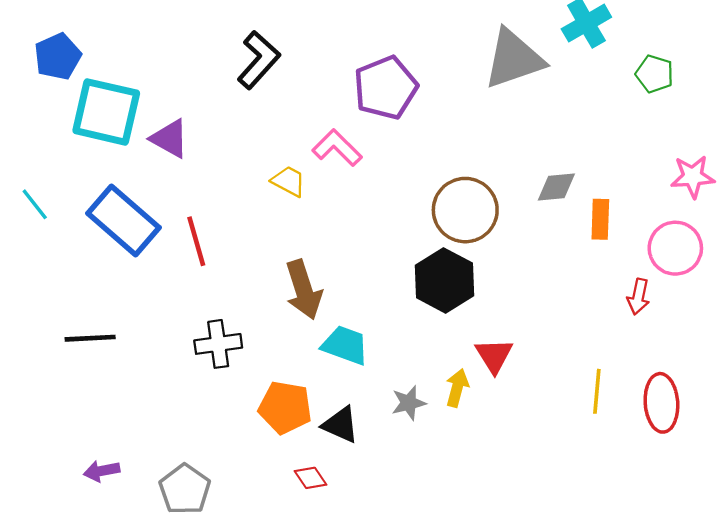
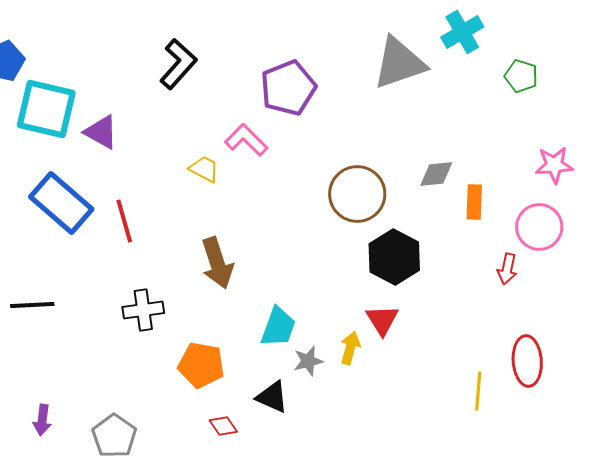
black hexagon: (444, 280) -> (394, 257), moved
cyan trapezoid: (345, 345) -> (278, 327), moved, turned 90
yellow line: (597, 391) -> (478, 391), moved
black triangle: (341, 425) -> (272, 397), moved
purple arrow: (102, 471) -> (42, 420), turned -72

